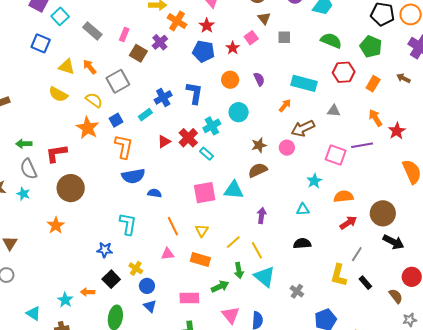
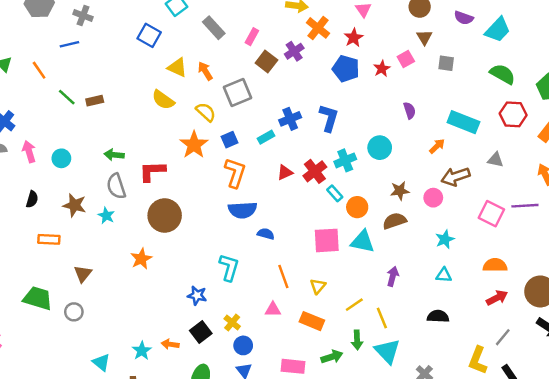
orange circle: (230, 80) -> (357, 207), moved
cyan star: (314, 181) -> (445, 239), moved

